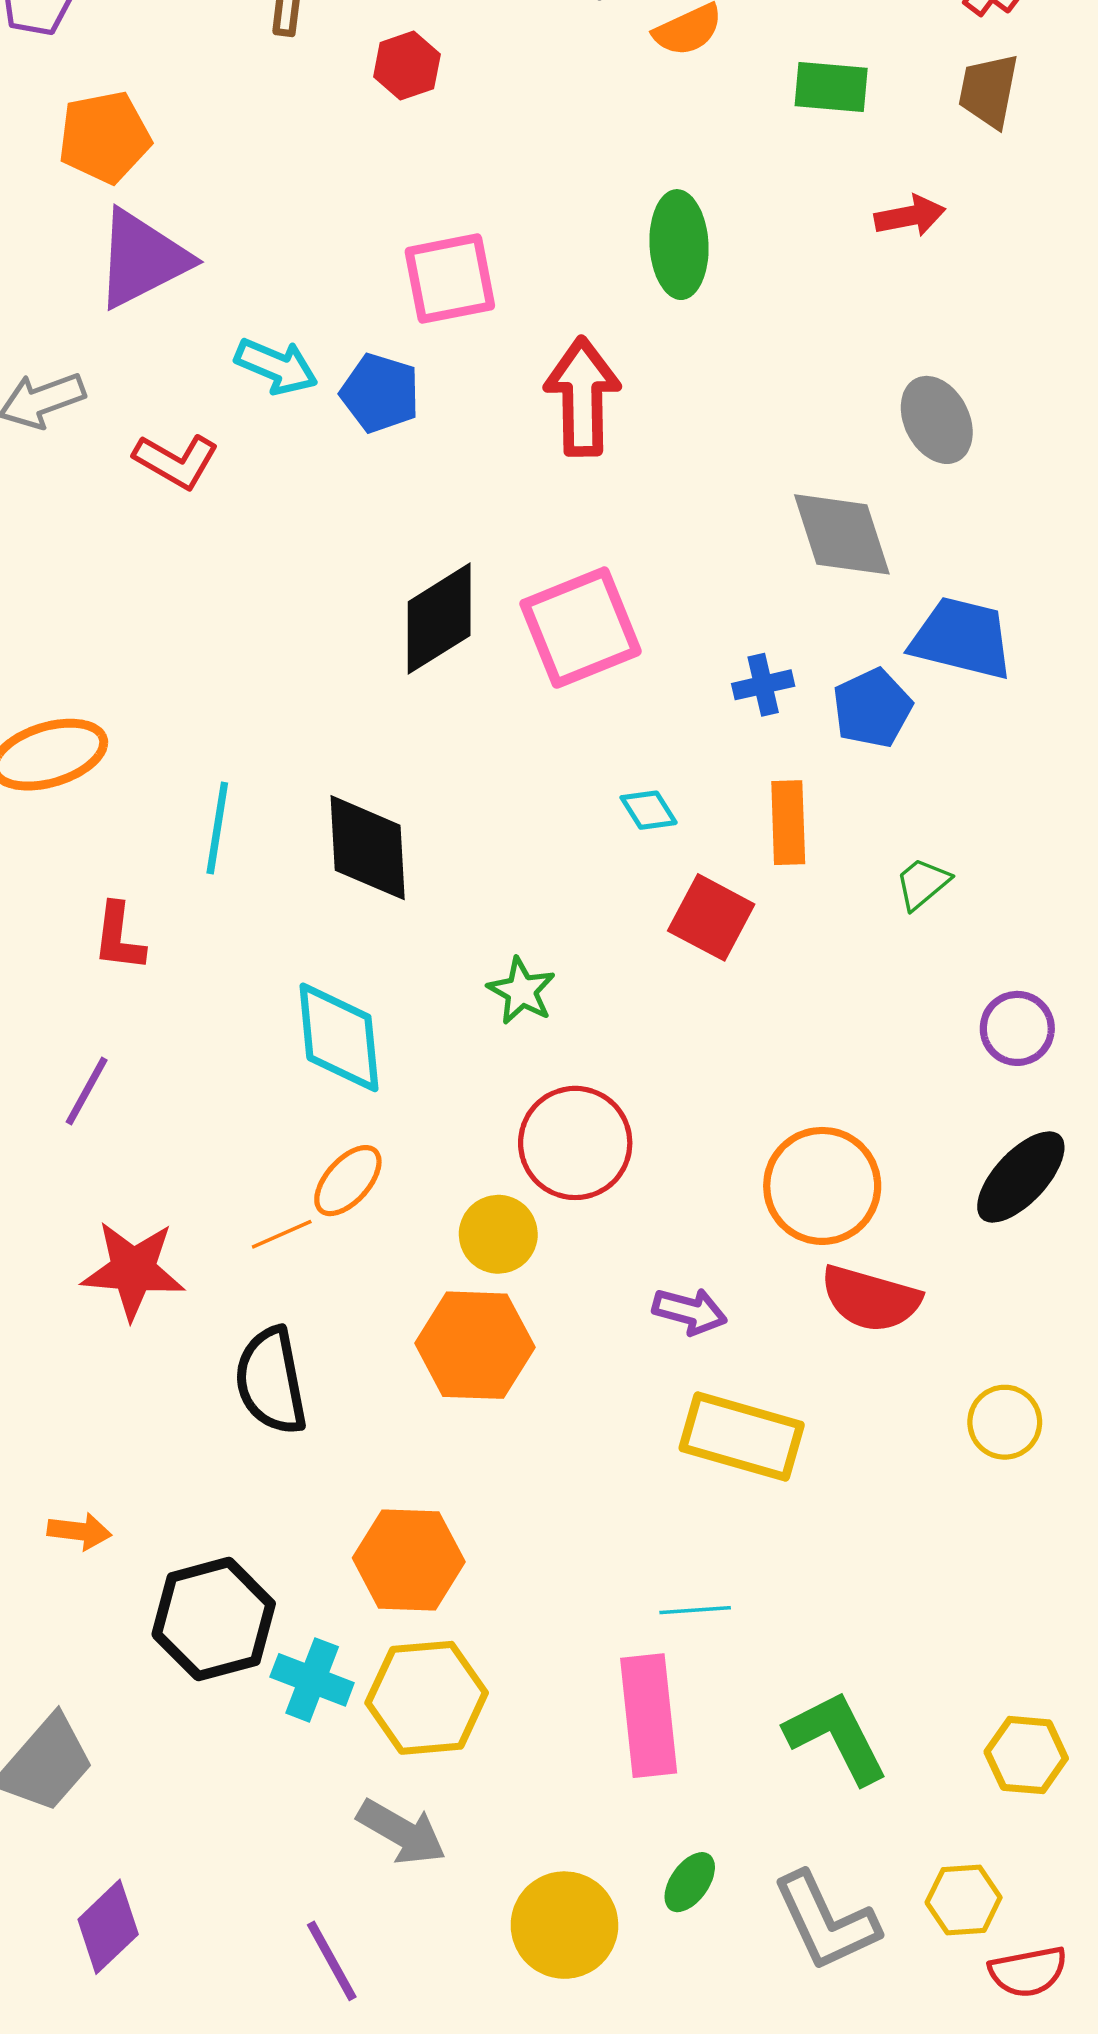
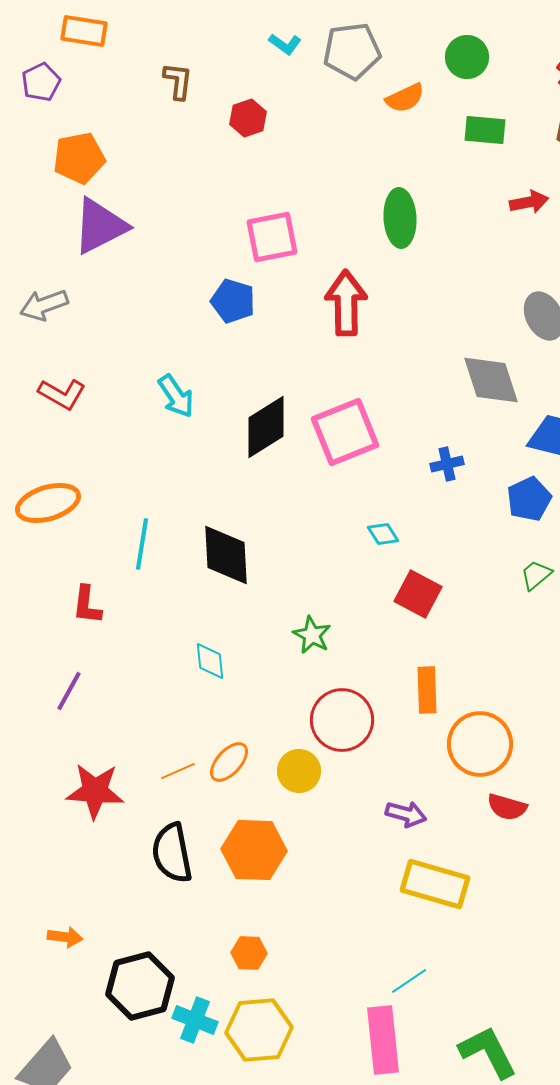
cyan arrow: (276, 366) -> (176, 396), moved, turned 33
red L-shape: (176, 461) -> (62, 394), moved
blue pentagon: (872, 708) -> (529, 499), moved
orange rectangle: (788, 823) -> (427, 690), moved
cyan diamond: (339, 1037) -> (210, 661), size x0.6
orange ellipse: (348, 1181) -> (229, 762), moved
red semicircle: (871, 1299) -> (507, 807), size x0.7
orange hexagon: (475, 1345) -> (254, 850), moved
orange hexagon: (409, 1560) -> (249, 953), size x0.6
cyan line: (695, 1610) -> (409, 981), turned -30

